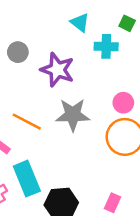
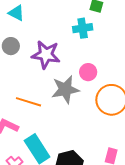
cyan triangle: (80, 23) -> (16, 13), moved
pink circle: (123, 103) -> (88, 72), moved

